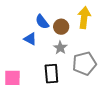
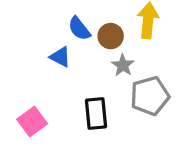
gray star: (60, 48) -> (123, 65), moved
pink square: (12, 78) -> (32, 122), turned -36

